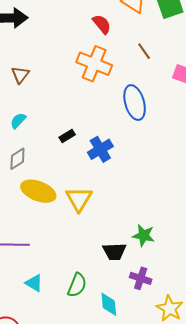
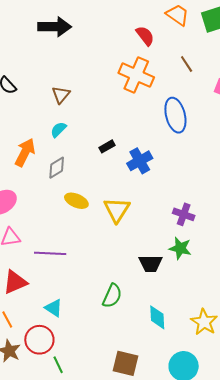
brown triangle: (20, 75) -> (61, 95), moved
yellow ellipse: (38, 191) -> (76, 201), size x0.7
purple cross: (141, 278) -> (184, 214), moved
cyan triangle: (34, 283) -> (54, 308), moved
cyan diamond: (109, 304) -> (157, 317), moved

